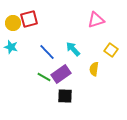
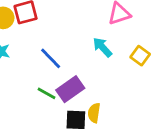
cyan arrow: (73, 49) -> (102, 47), moved
yellow semicircle: (94, 69) -> (94, 113), moved

